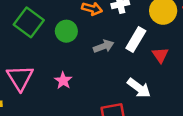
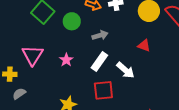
white rectangle: (136, 39) -> (99, 62), moved
red triangle: (160, 55) -> (144, 46), turned -40

